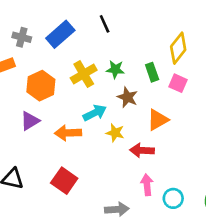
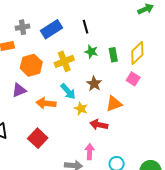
gray cross: (22, 37) -> (22, 27), turned -32
green star: (115, 69) -> (91, 52), moved
green rectangle: (152, 72) -> (113, 55), moved
cyan arrow: (95, 113) -> (68, 91), turned 66
pink arrow: (147, 185) -> (90, 152), moved

